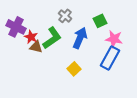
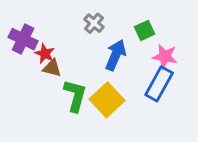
green L-shape: (52, 38) -> (75, 96), moved, turned -40
yellow square: (74, 69) -> (107, 100), size x1.6

